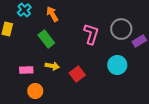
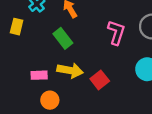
yellow arrow: (52, 66) -> (70, 70), size x1.5

